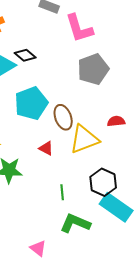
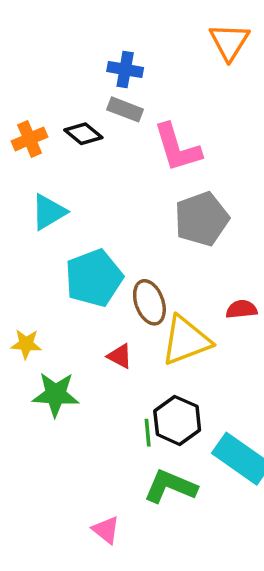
black diamond: (25, 55) -> (83, 134), moved
black hexagon: (103, 182) -> (177, 420), moved

